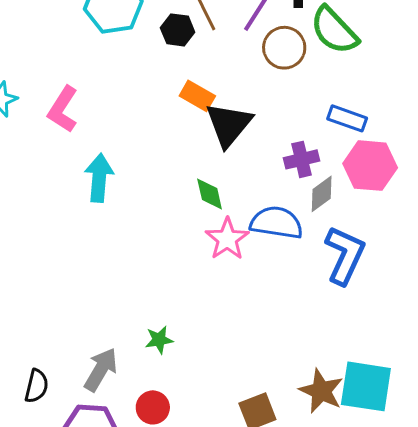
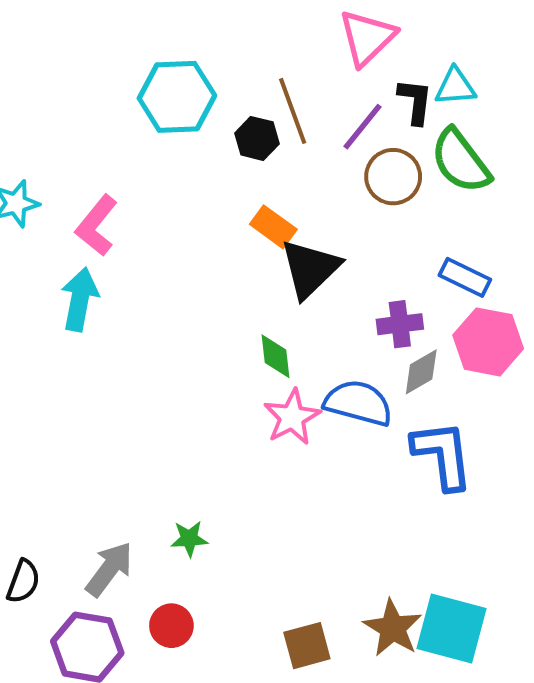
cyan arrow: (99, 178) -> (80, 299), moved
blue L-shape: (345, 255) -> (443, 455), turned -38

